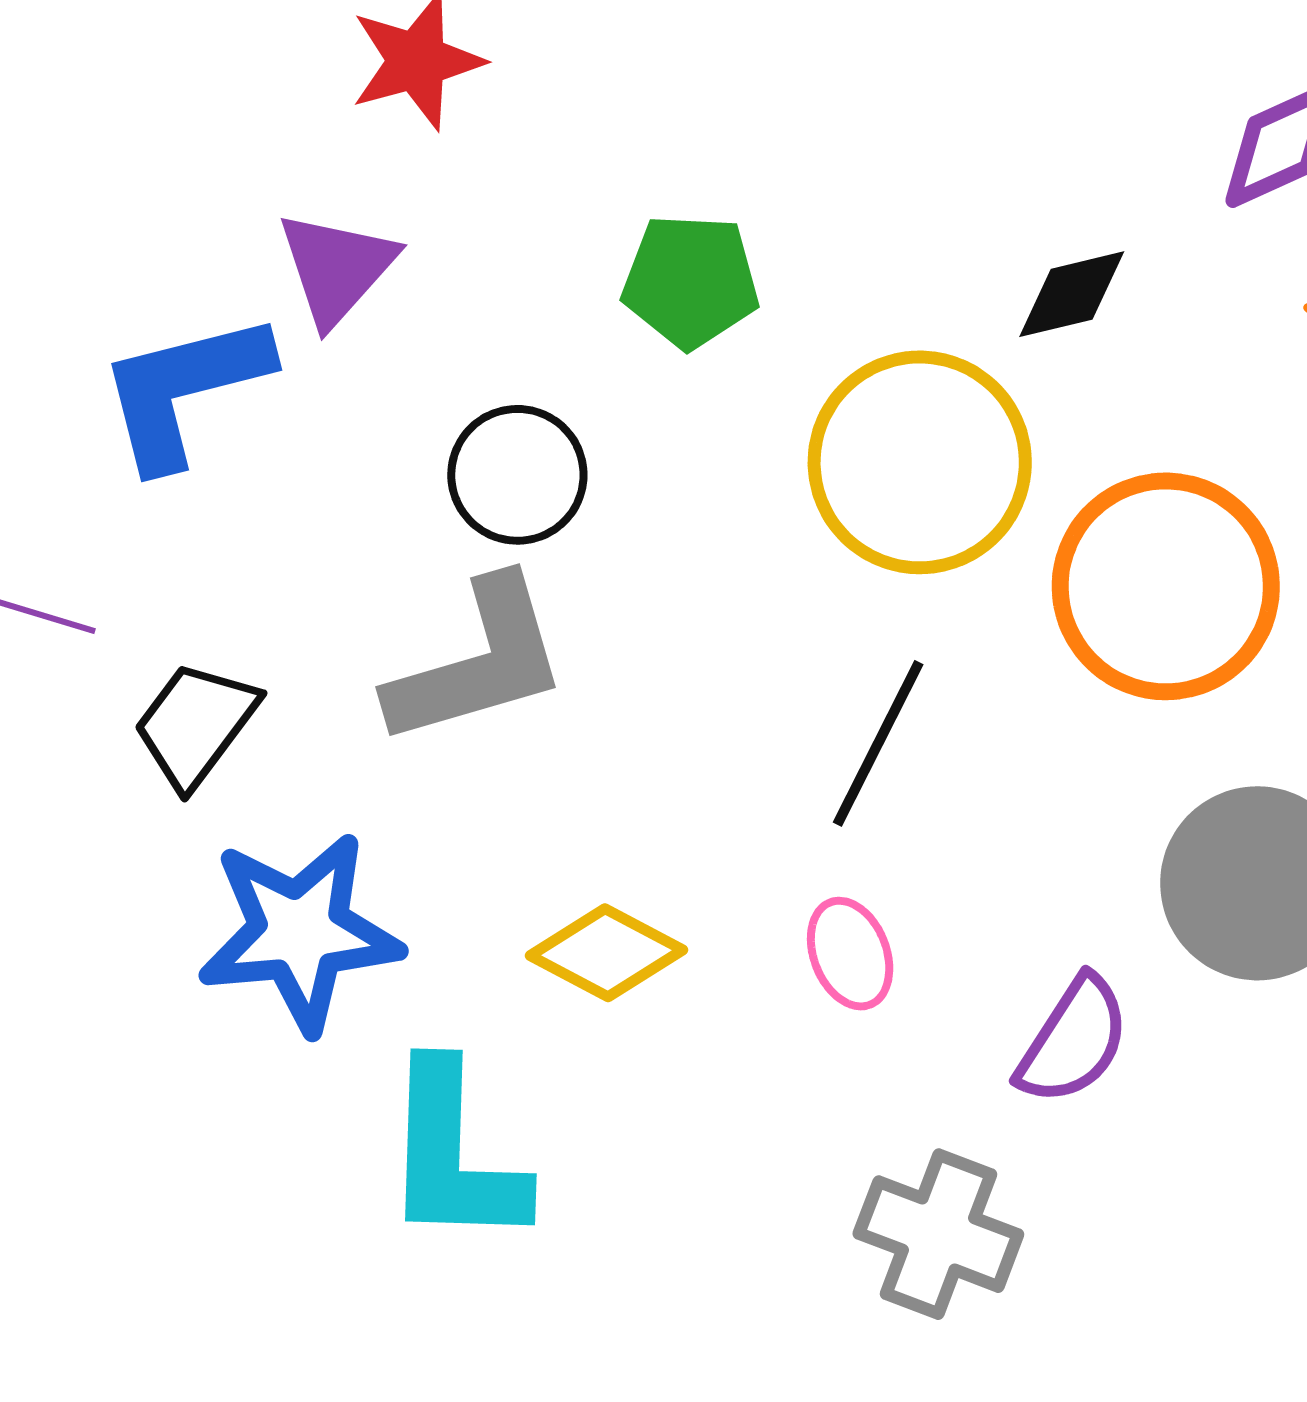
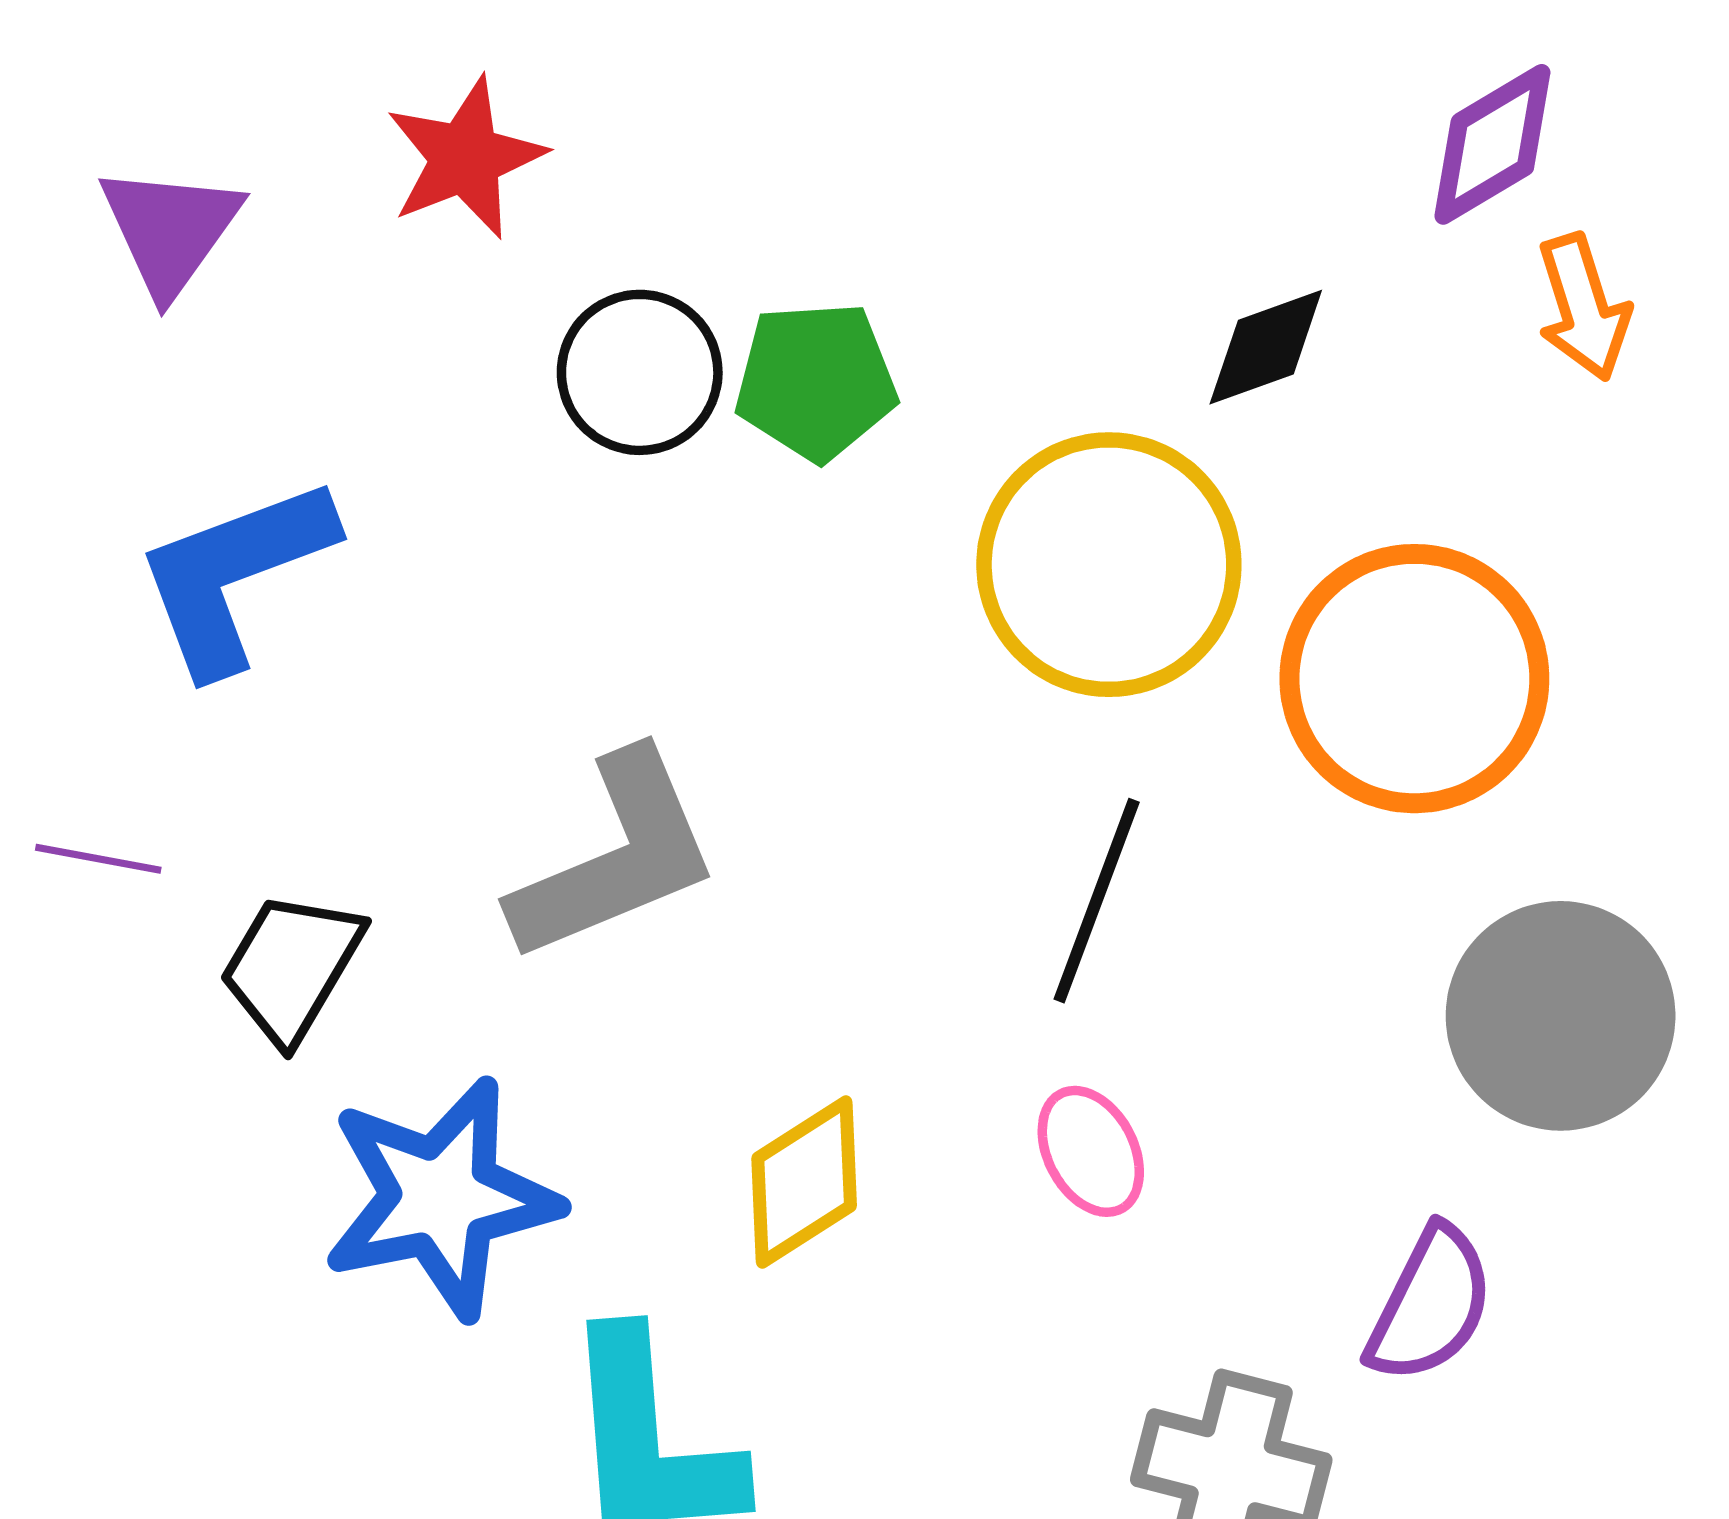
purple triangle: (337, 268) -> (170, 230), moved
black circle: (517, 475) -> (640, 372), moved
yellow diamond: (606, 953) -> (804, 1182), turned -54
purple semicircle: (1073, 1041) -> (1430, 1305), moved

